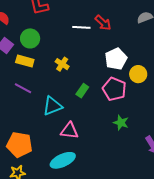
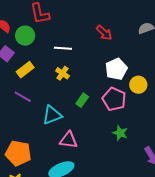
white line: (81, 27) -> (63, 48), moved
green circle: (30, 38) -> (25, 36), moved
yellow rectangle: (25, 61) -> (25, 70), turned -54

